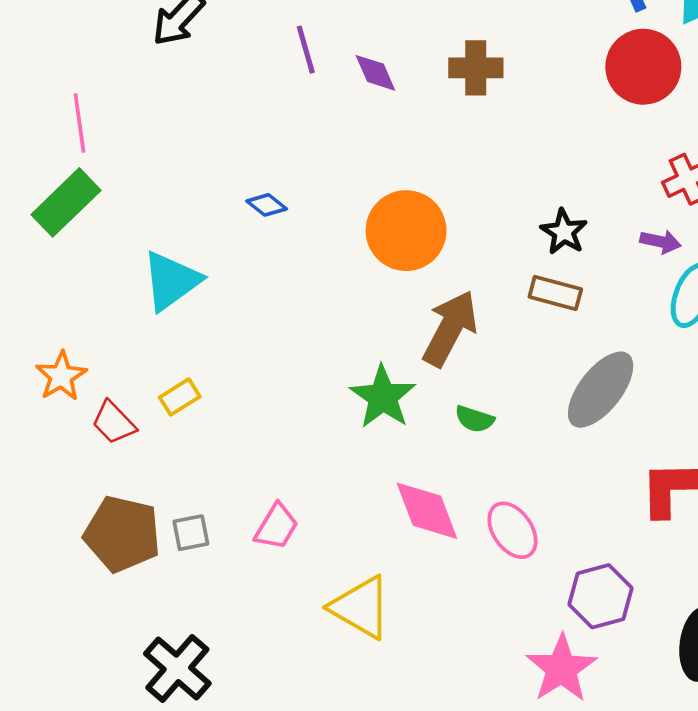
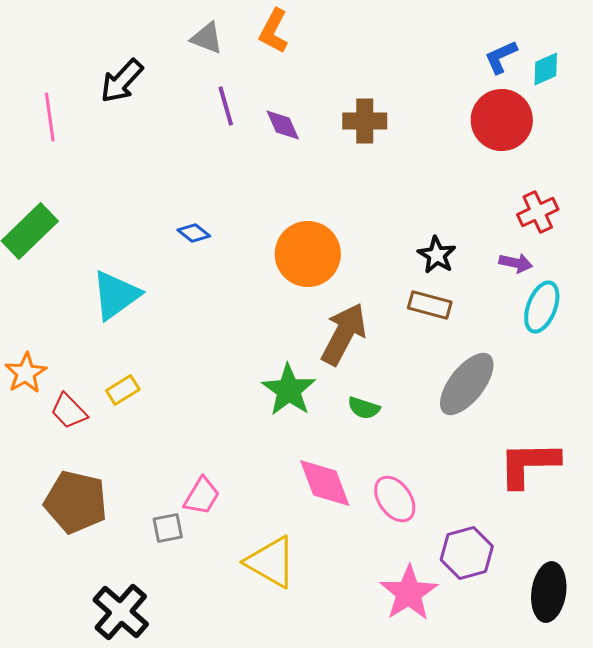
pink line: (80, 123) -> (50, 117), moved
gray square: (191, 533) -> (168, 528), moved
pink star: (561, 668) -> (409, 593), moved

